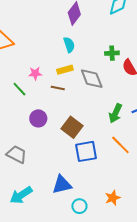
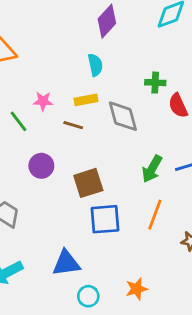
brown square: (72, 127) -> (88, 183), turned 30
orange line: (120, 145) -> (155, 215), turned 60

